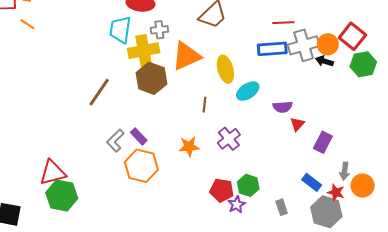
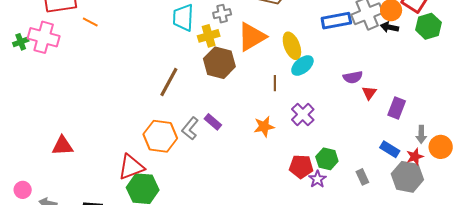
yellow cross: (144, 51) -> (209, 36), size x0.7
cyan ellipse: (248, 91) -> (302, 66), moved
orange hexagon: (141, 166) -> (160, 136), moved
red star: (336, 192) -> (415, 157), turned -30

